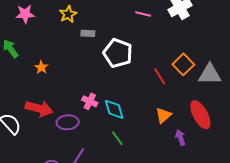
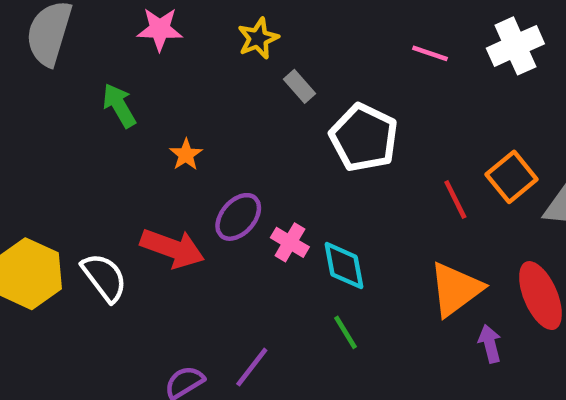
gray rectangle: (88, 33) -> (300, 86), turned 40
orange triangle: (163, 115) -> (456, 289), size x1.5
purple ellipse: (68, 122) -> (238, 217), moved, turned -50

